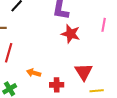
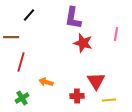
red cross: (57, 85) -> (77, 96), moved

